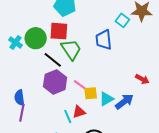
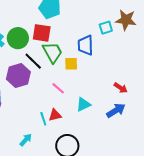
cyan square: (122, 20) -> (106, 28), turned 32
purple hexagon: (55, 82) -> (18, 75), moved
yellow square: (91, 93) -> (71, 64), moved
blue arrow: (124, 101) -> (116, 110), moved

